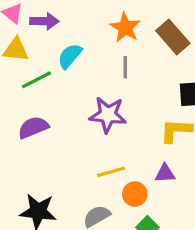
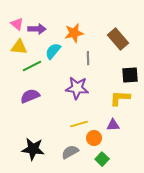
orange star: (125, 28) -> (74, 33), moved, turned 30

